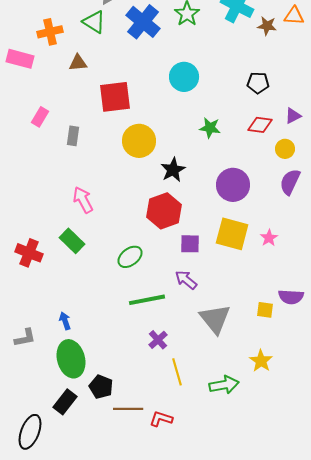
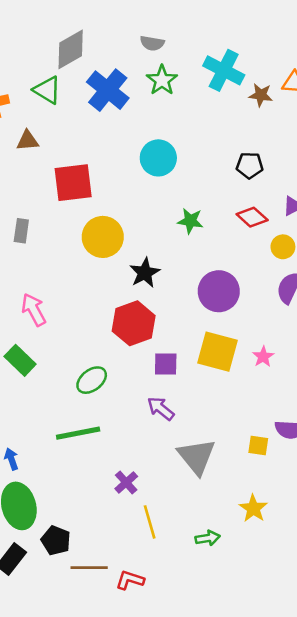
red diamond: (260, 125) -> (252, 217), turned 35
green line: (147, 300) -> (78, 433), moved
green arrow: (224, 385) -> (208, 538), size x0.7

